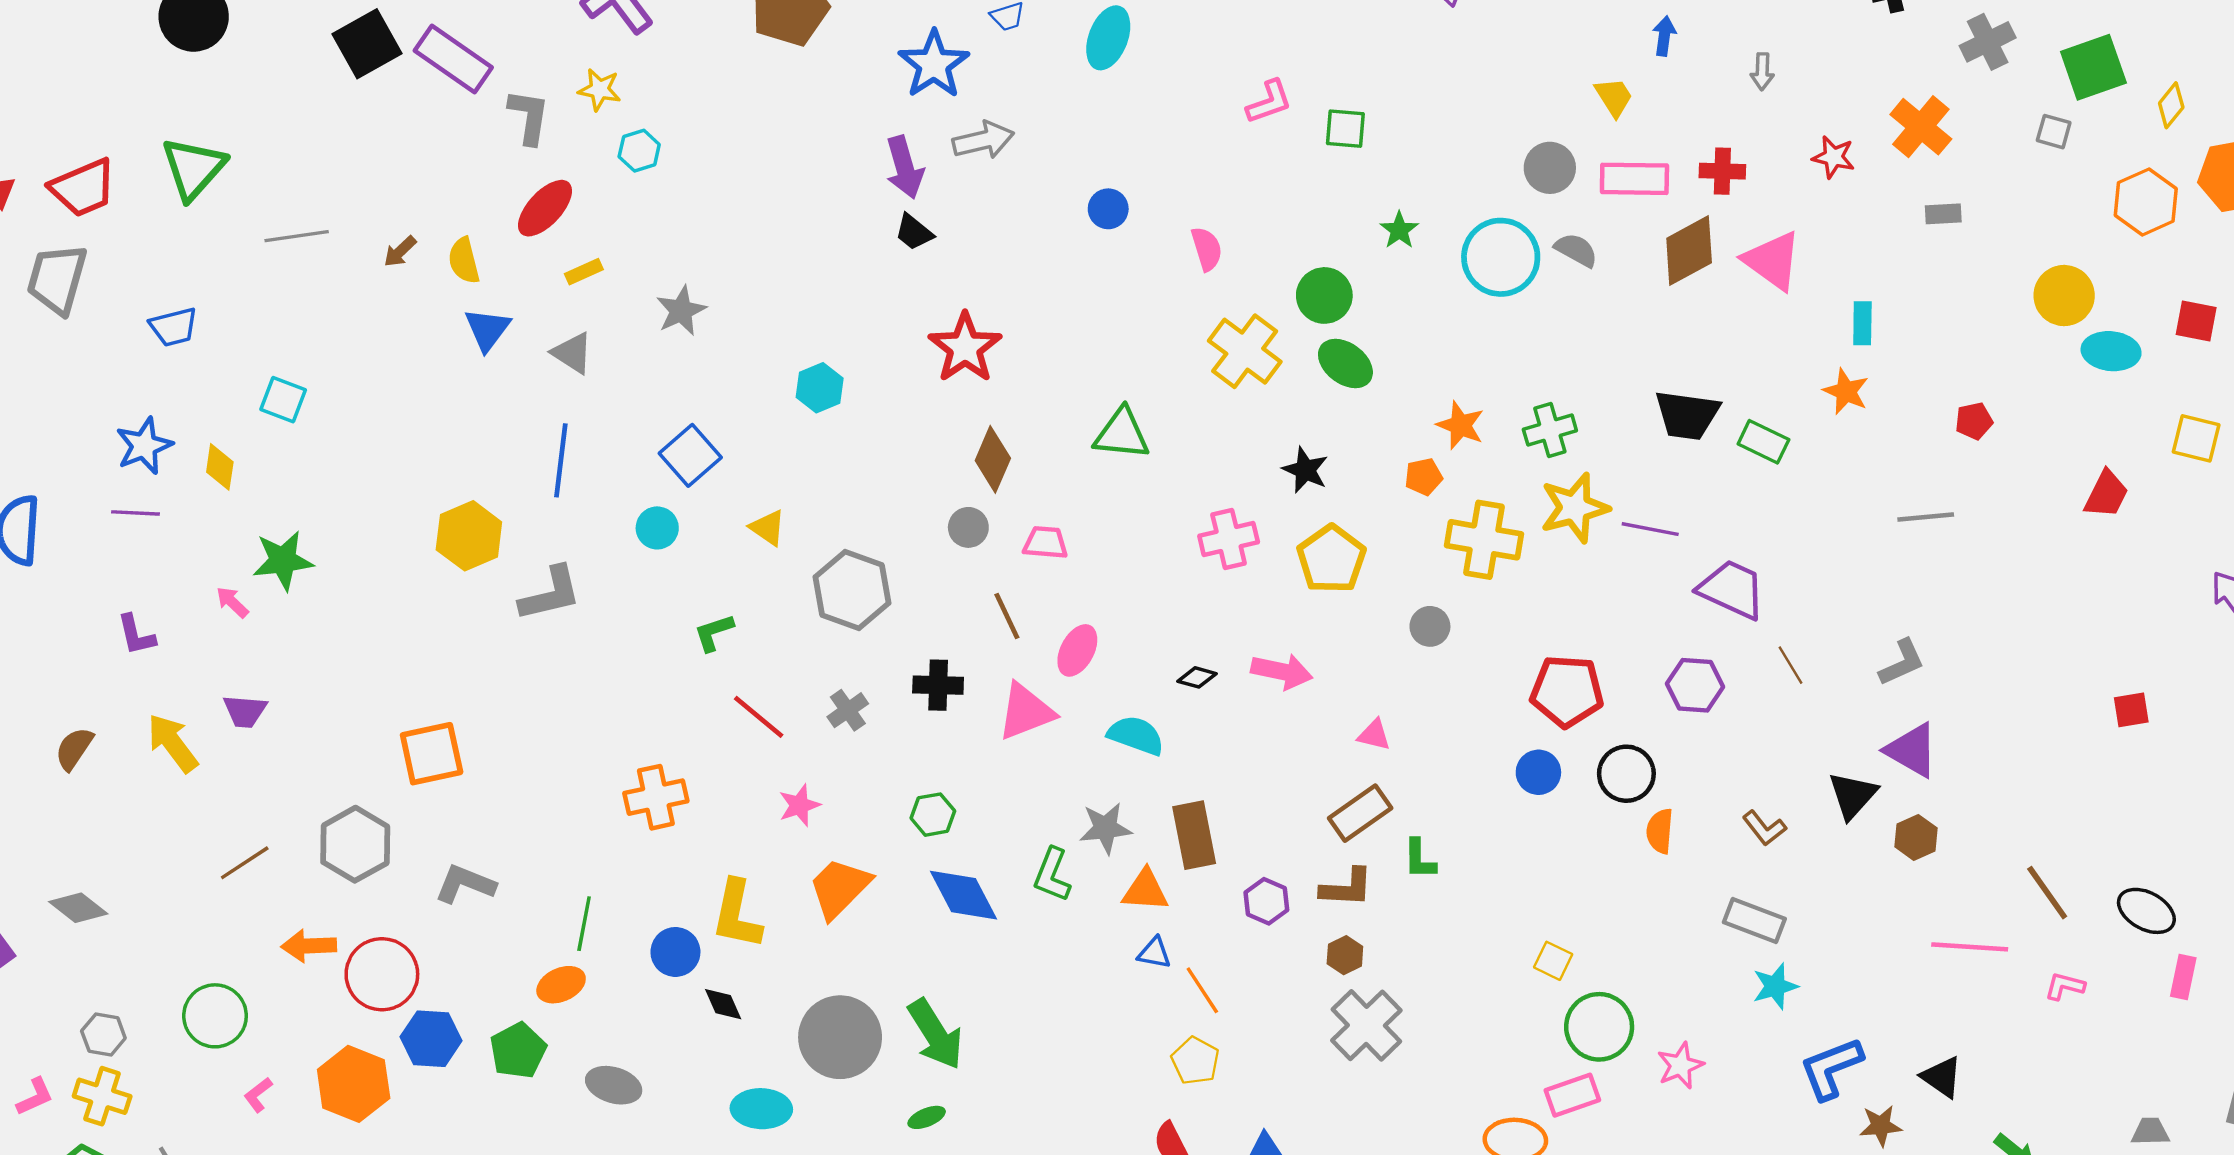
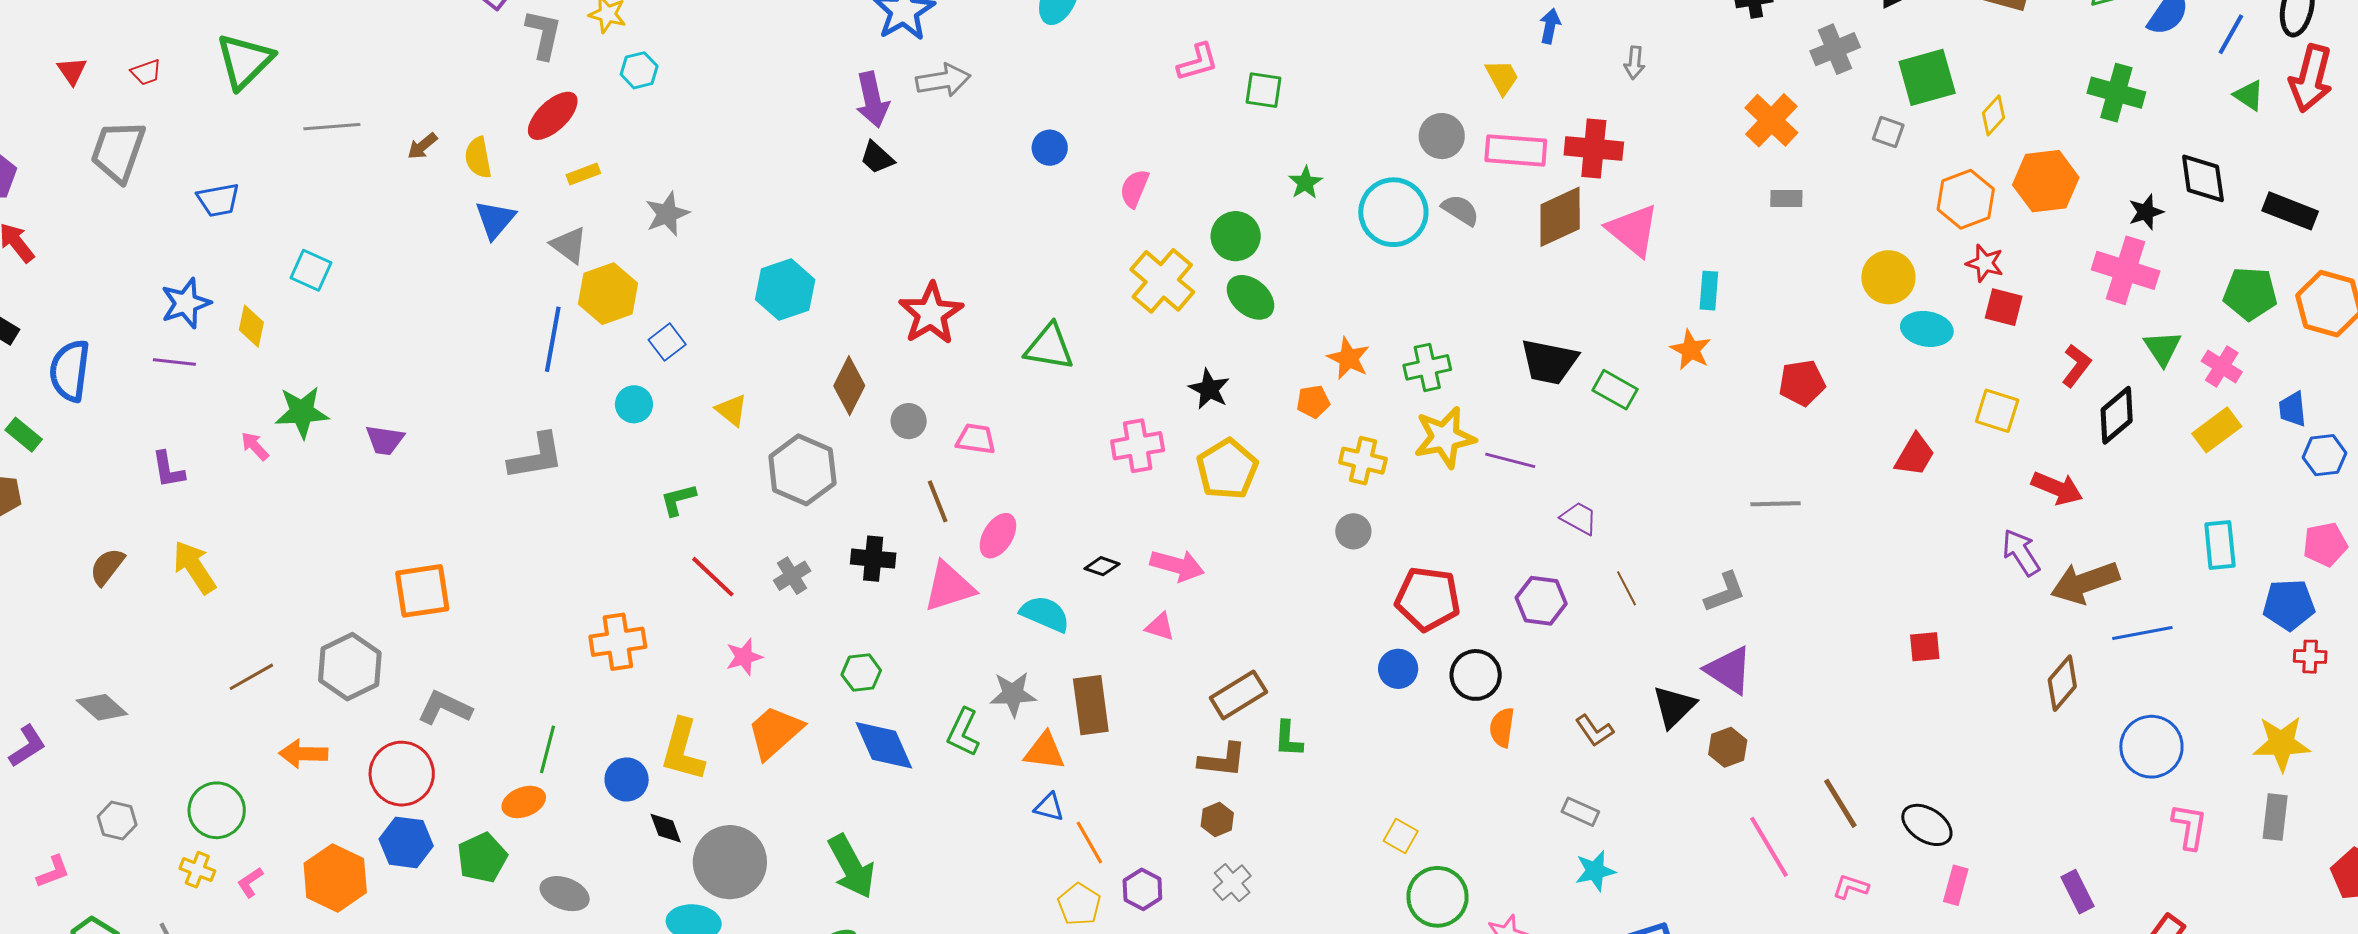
red star: (1833, 157) -> (1985, 263), moved
red cross: (1722, 171) -> (1594, 149), size x1.4
red trapezoid: (83, 188) -> (146, 72), size x0.5
pink semicircle: (1207, 249) -> (1134, 188), turned -144
red star: (965, 348) -> (931, 313), moved
cyan hexagon: (820, 388) -> (785, 290), size x1.4
red pentagon: (1974, 421) -> (1802, 383), size x1.4
blue square: (690, 455) -> (667, 342), size x0.7
brown diamond: (993, 459) -> (849, 386), moved
gray line: (1926, 517) -> (1775, 504), moved
yellow hexagon: (469, 536) -> (608, 294), moved
yellow cross: (1484, 540) -> (1363, 461), size x0.7
purple trapezoid: (1732, 589) -> (1579, 518), size x0.6
gray circle: (1430, 626) -> (1353, 531), moved
purple trapezoid: (245, 711) -> (385, 440), moved
pink triangle: (1374, 735) -> (1160, 627), moved
purple hexagon: (1266, 901) -> (1142, 889), moved
gray rectangle: (1754, 921) -> (1580, 812), size x0.7
pink line: (1970, 947) -> (1769, 847), turned 52
red circle: (382, 974) -> (402, 774), moved
gray cross: (1366, 1025) -> (1232, 883), size x0.6
gray circle: (840, 1037) -> (730, 862), moved
yellow cross: (102, 1096) -> (197, 870), moved, size x0.7

